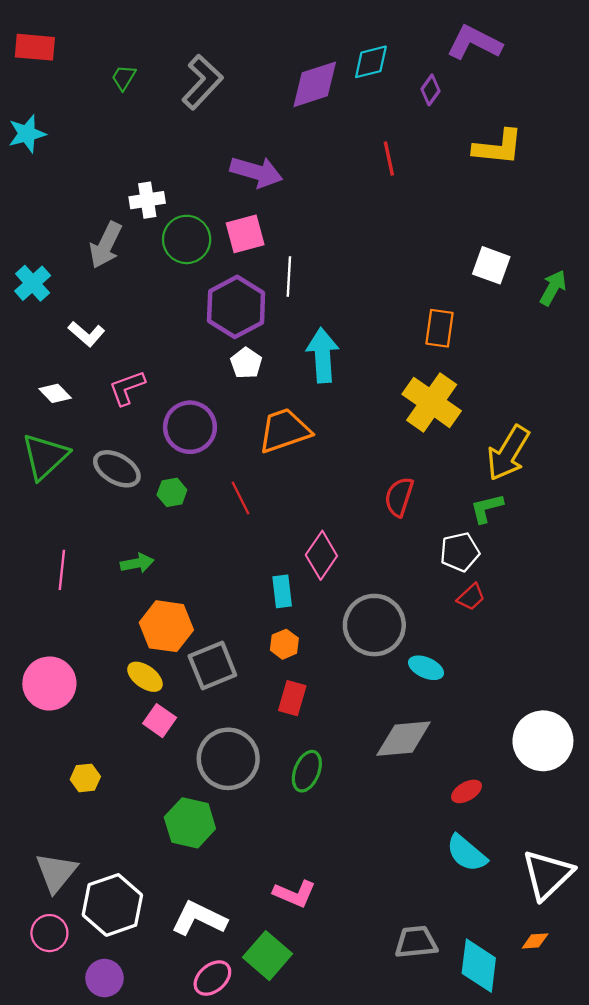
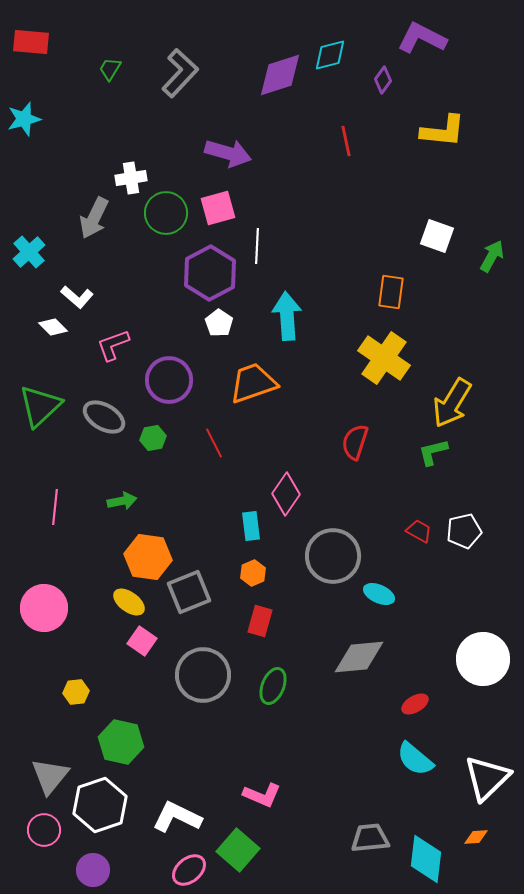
white diamond: (55, 393) -> (53, 327), moved
white pentagon: (460, 552) -> (464, 531), moved
red trapezoid: (471, 597) -> (419, 531), turned -108
green hexagon: (190, 823) -> (121, 742), moved

